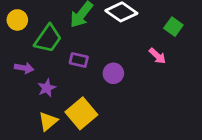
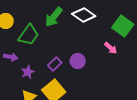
green square: (173, 27) -> (123, 26), size x1.5
purple rectangle: (79, 60) -> (55, 64), moved, turned -56

